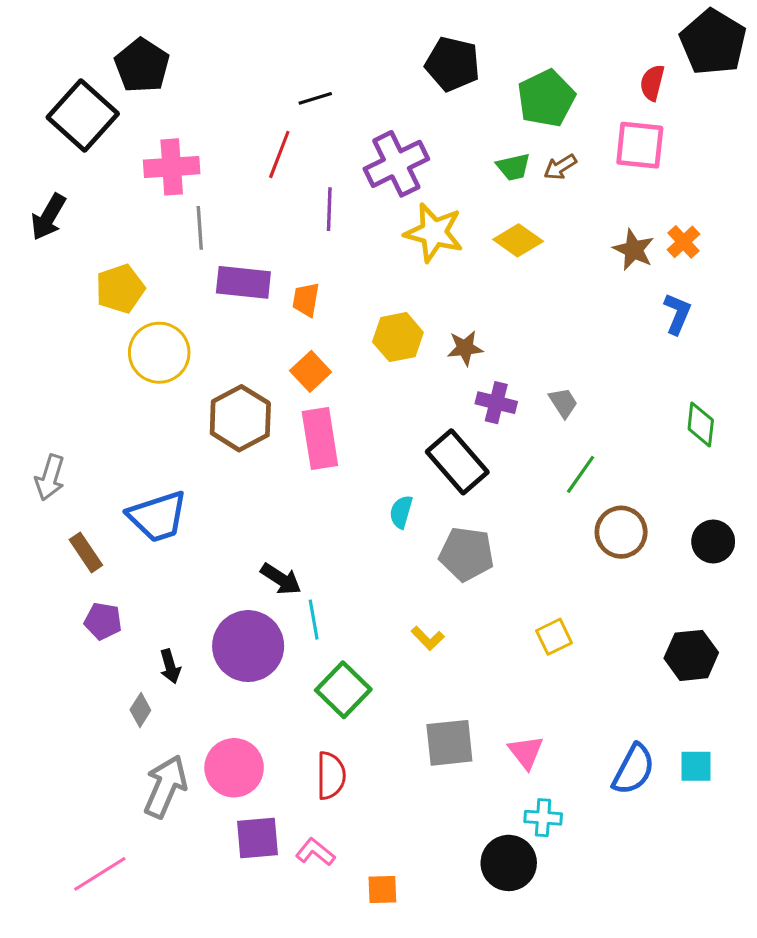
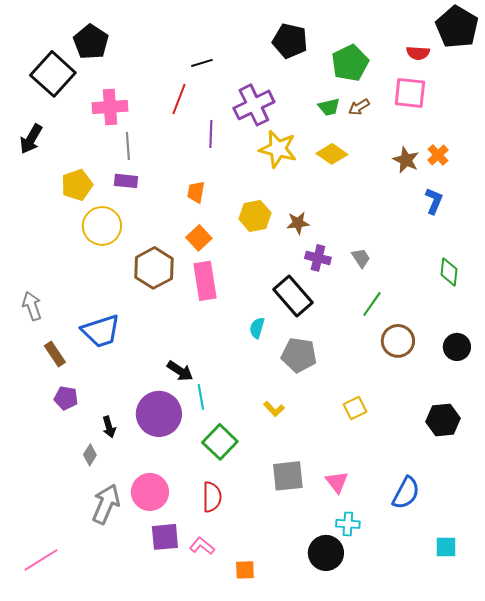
red semicircle: (652, 83) -> (418, 53), turned -100
purple rectangle: (243, 282) -> (126, 181), moved, size x0.7
gray arrow: (50, 478) -> (32, 306), turned 144
cyan square: (696, 766) -> (446, 547), moved
pink line: (100, 874) -> (41, 560), moved

